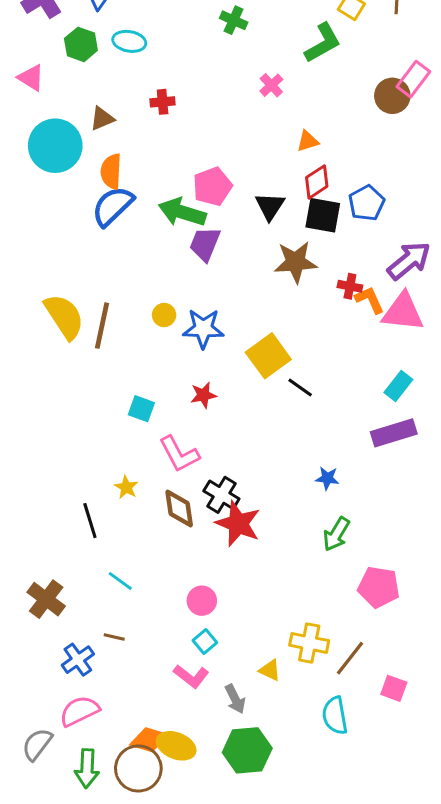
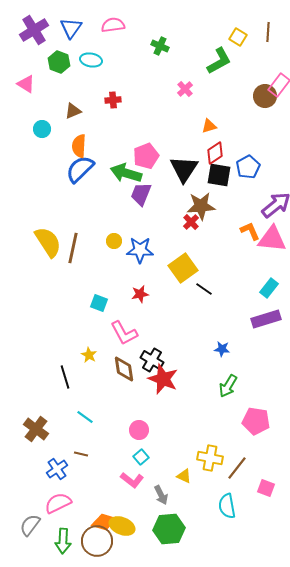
cyan circle: (55, 146) -> (42, 129), size x0.5
black triangle: (270, 206) -> (184, 169), size x1.4
red cross: (350, 286) -> (191, 222), moved, turned 35

